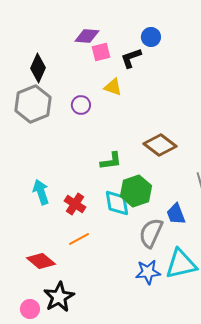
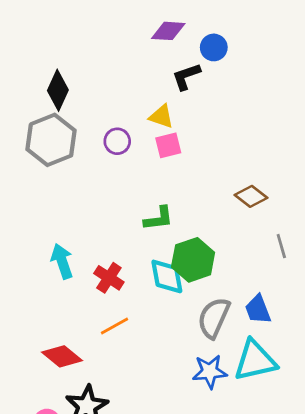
purple diamond: (87, 36) -> (168, 31), moved
pink square: (101, 52) -> (168, 145), moved
brown diamond: (160, 145) -> (251, 196), moved, size x0.7
blue trapezoid: (176, 214) -> (258, 309), moved

